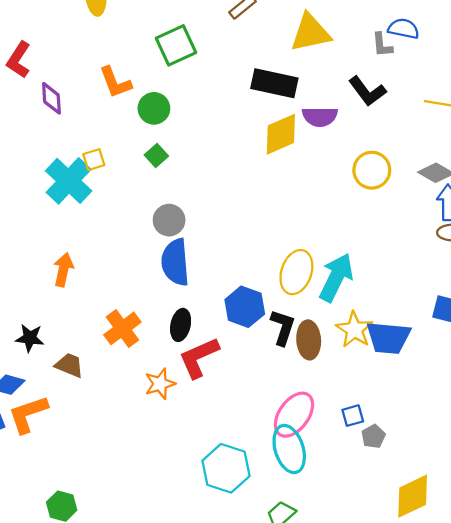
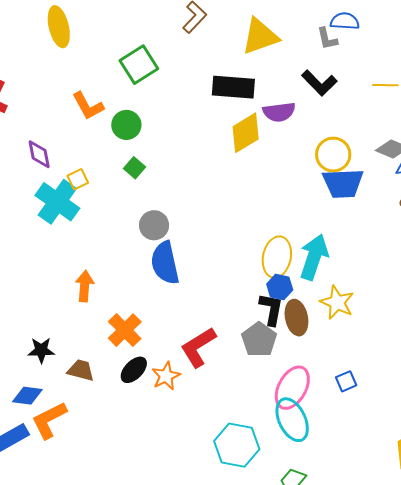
purple diamond: (51, 98) -> (39, 154), moved
orange arrow: (63, 270) -> (85, 286), moved
blue hexagon: (245, 307) -> (280, 287), moved, size x0.7
black ellipse: (181, 325) -> (134, 370), moved, turned 40
blue trapezoid: (388, 338) -> (343, 183), moved
gray pentagon: (373, 436) -> (259, 340), moved, size x1.6

